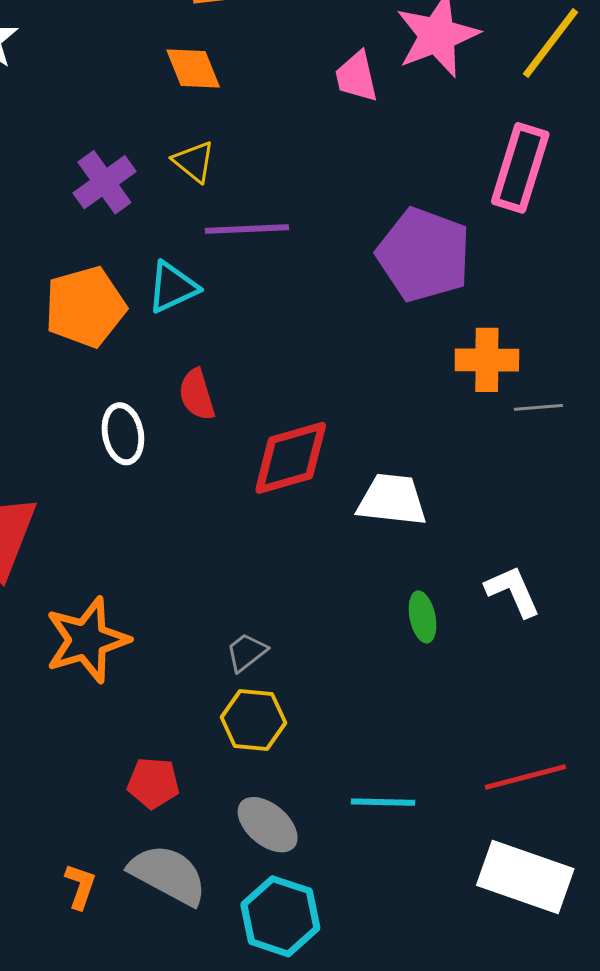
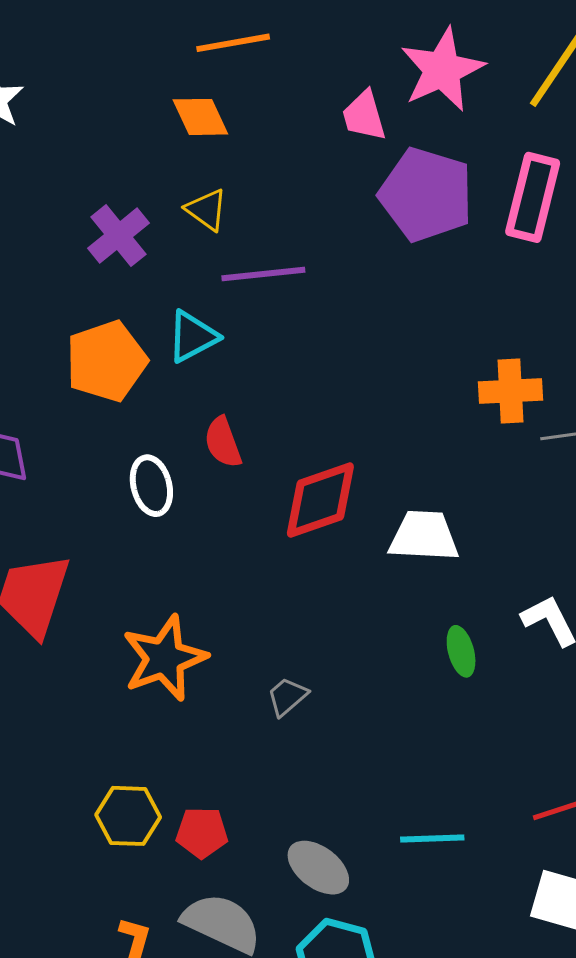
purple pentagon: (424, 255) -> (426, 195), moved
orange star: (87, 640) -> (164, 658), moved
yellow hexagon: (253, 720) -> (128, 816), moved

